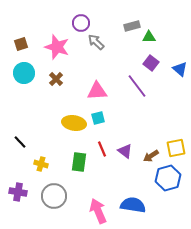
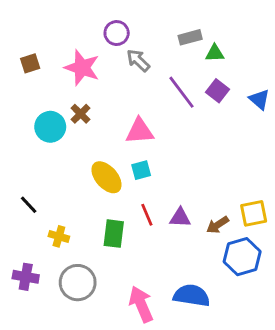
cyan circle: (24, 73) -> (50, 127), moved
purple line: (137, 86) -> (181, 92), moved
yellow ellipse: (74, 123) -> (106, 177), turned 40
purple triangle: (125, 151) -> (180, 218), turned -35

